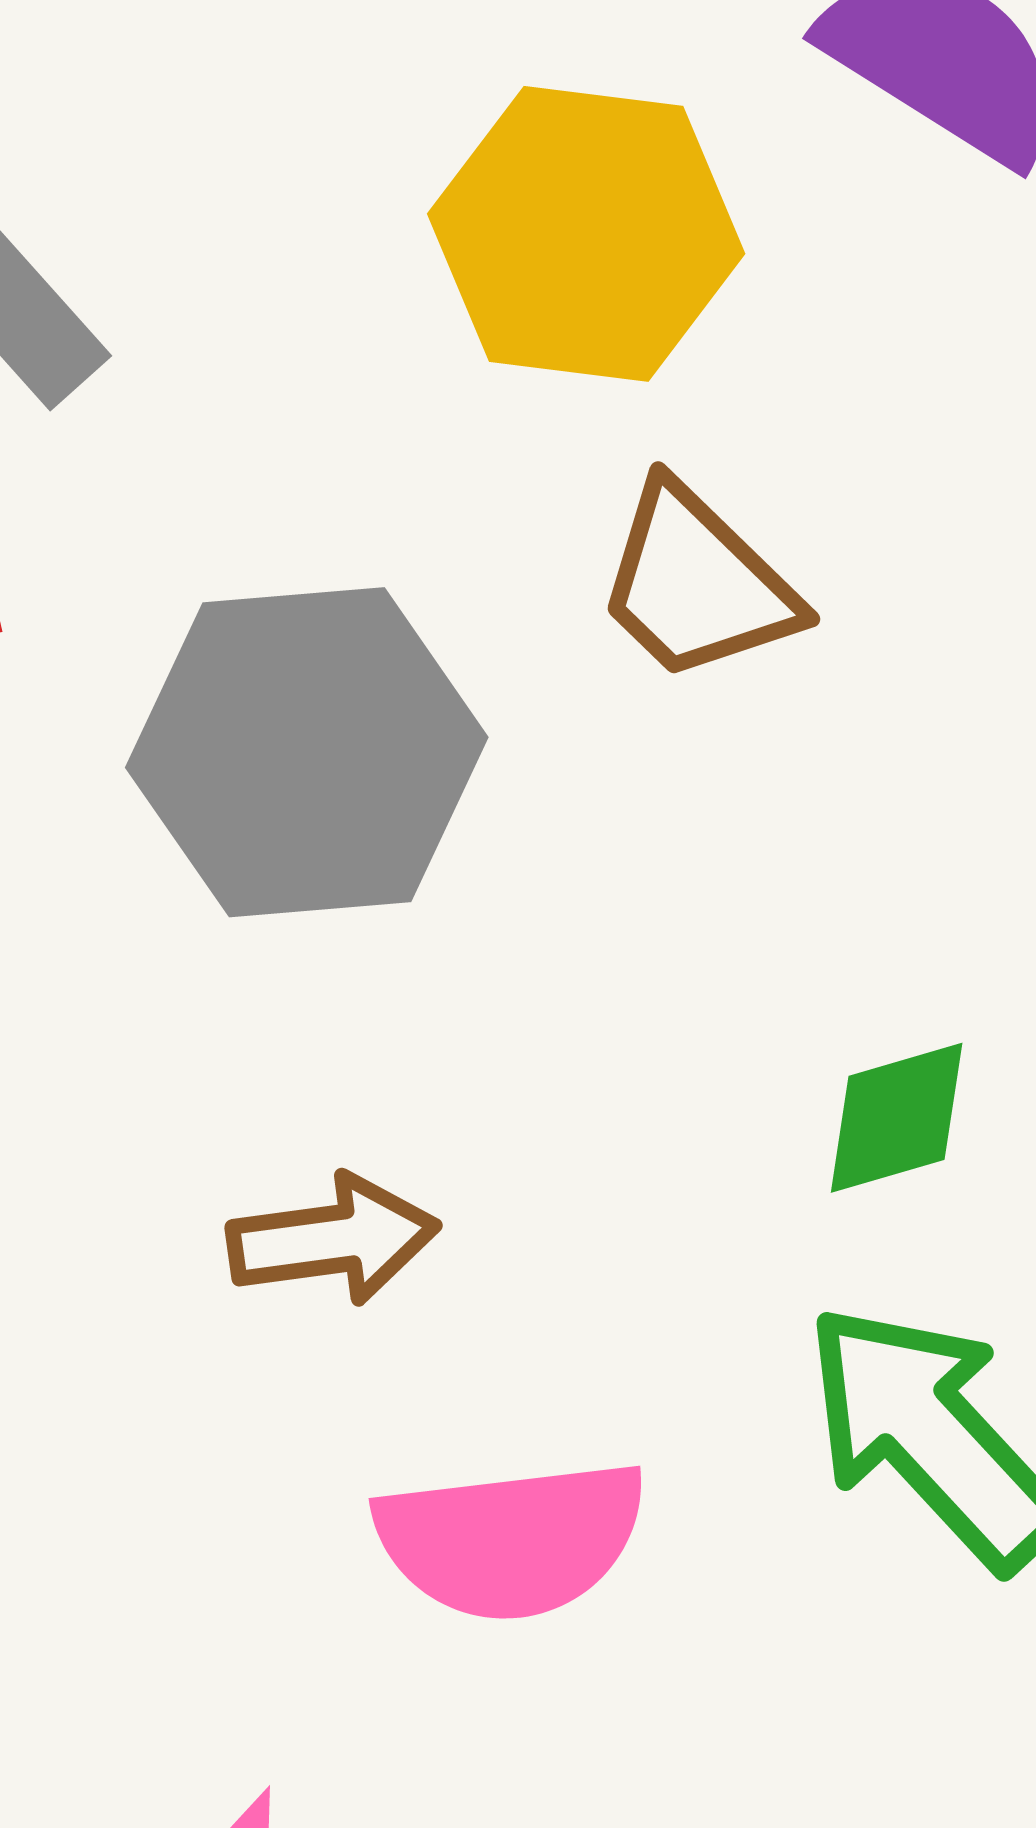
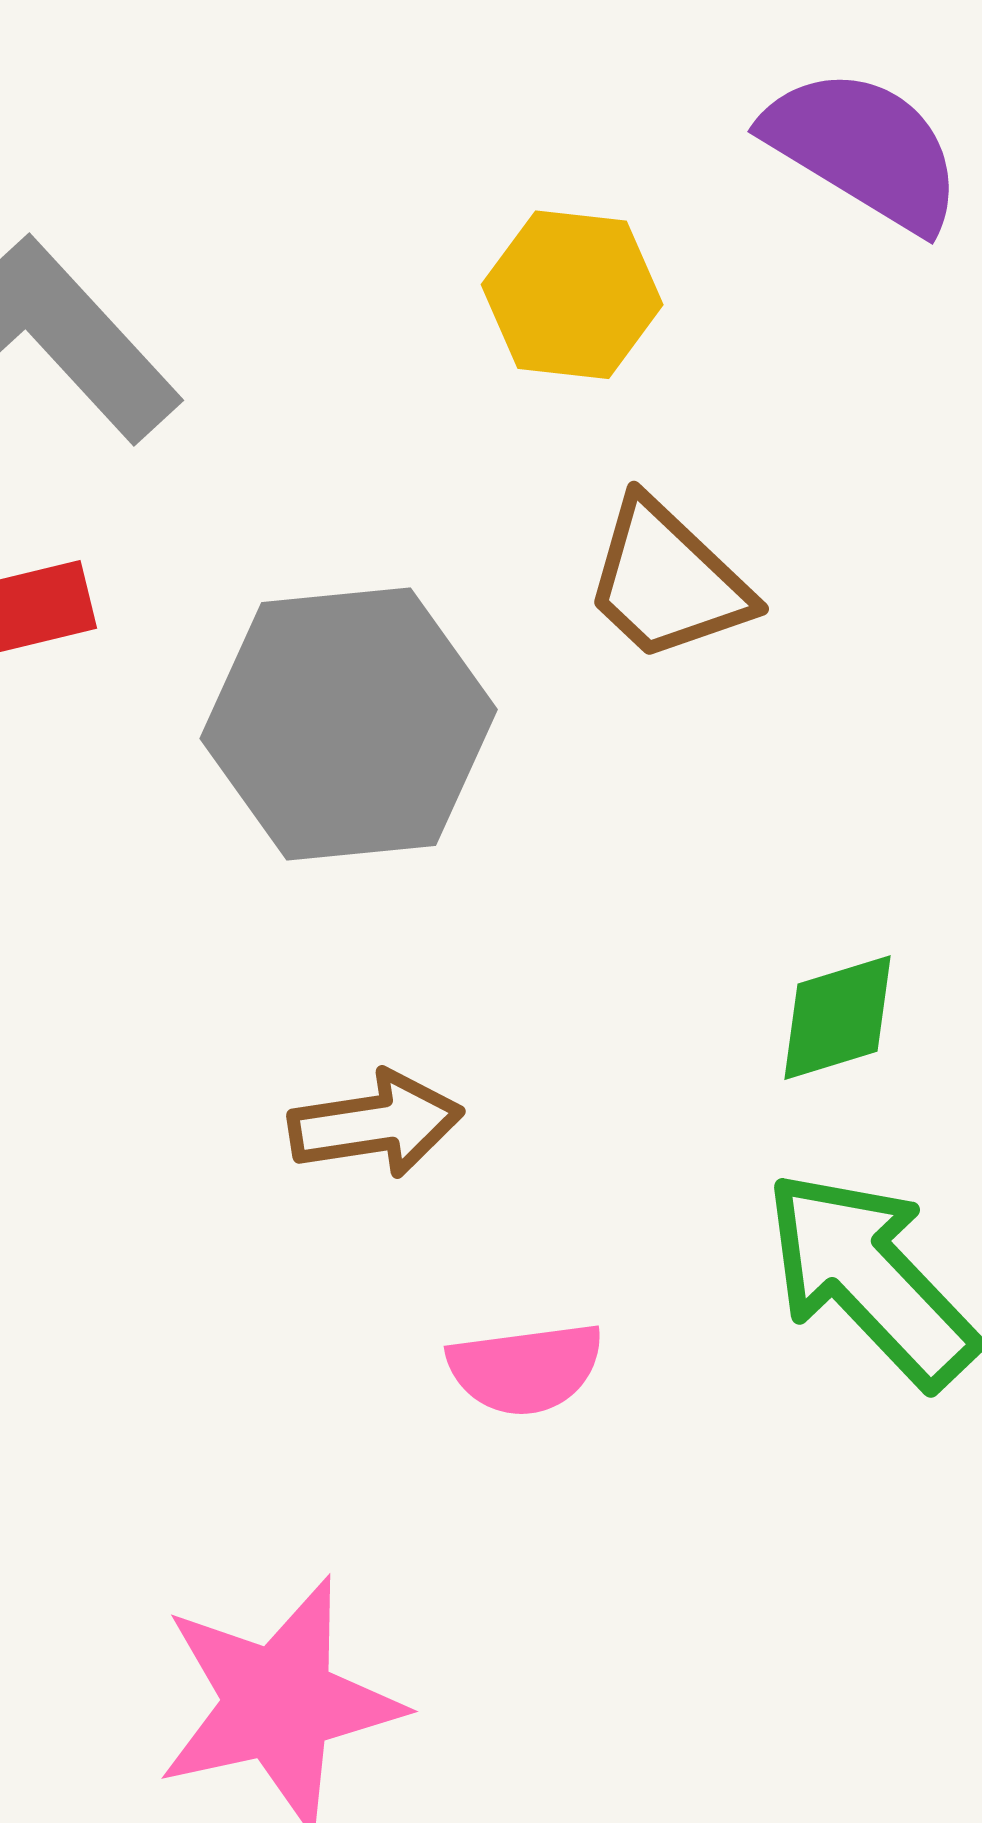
yellow hexagon: (586, 234) -> (572, 295), size x0.7
pink semicircle: (511, 1539) -> (526, 1369), size x0.7

